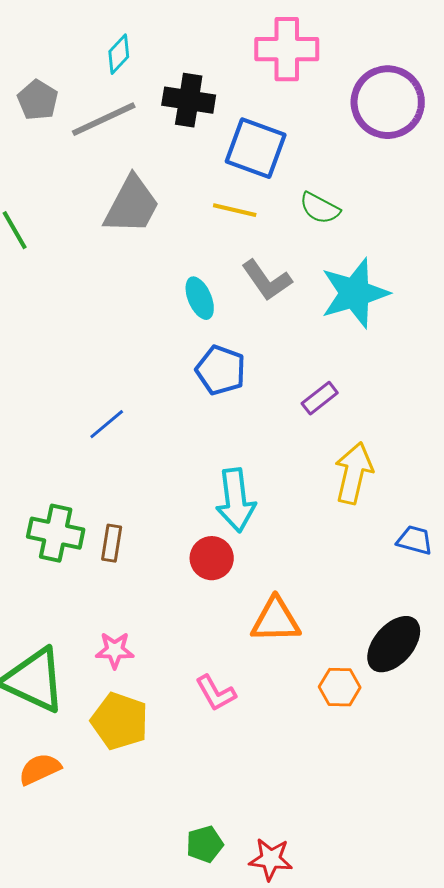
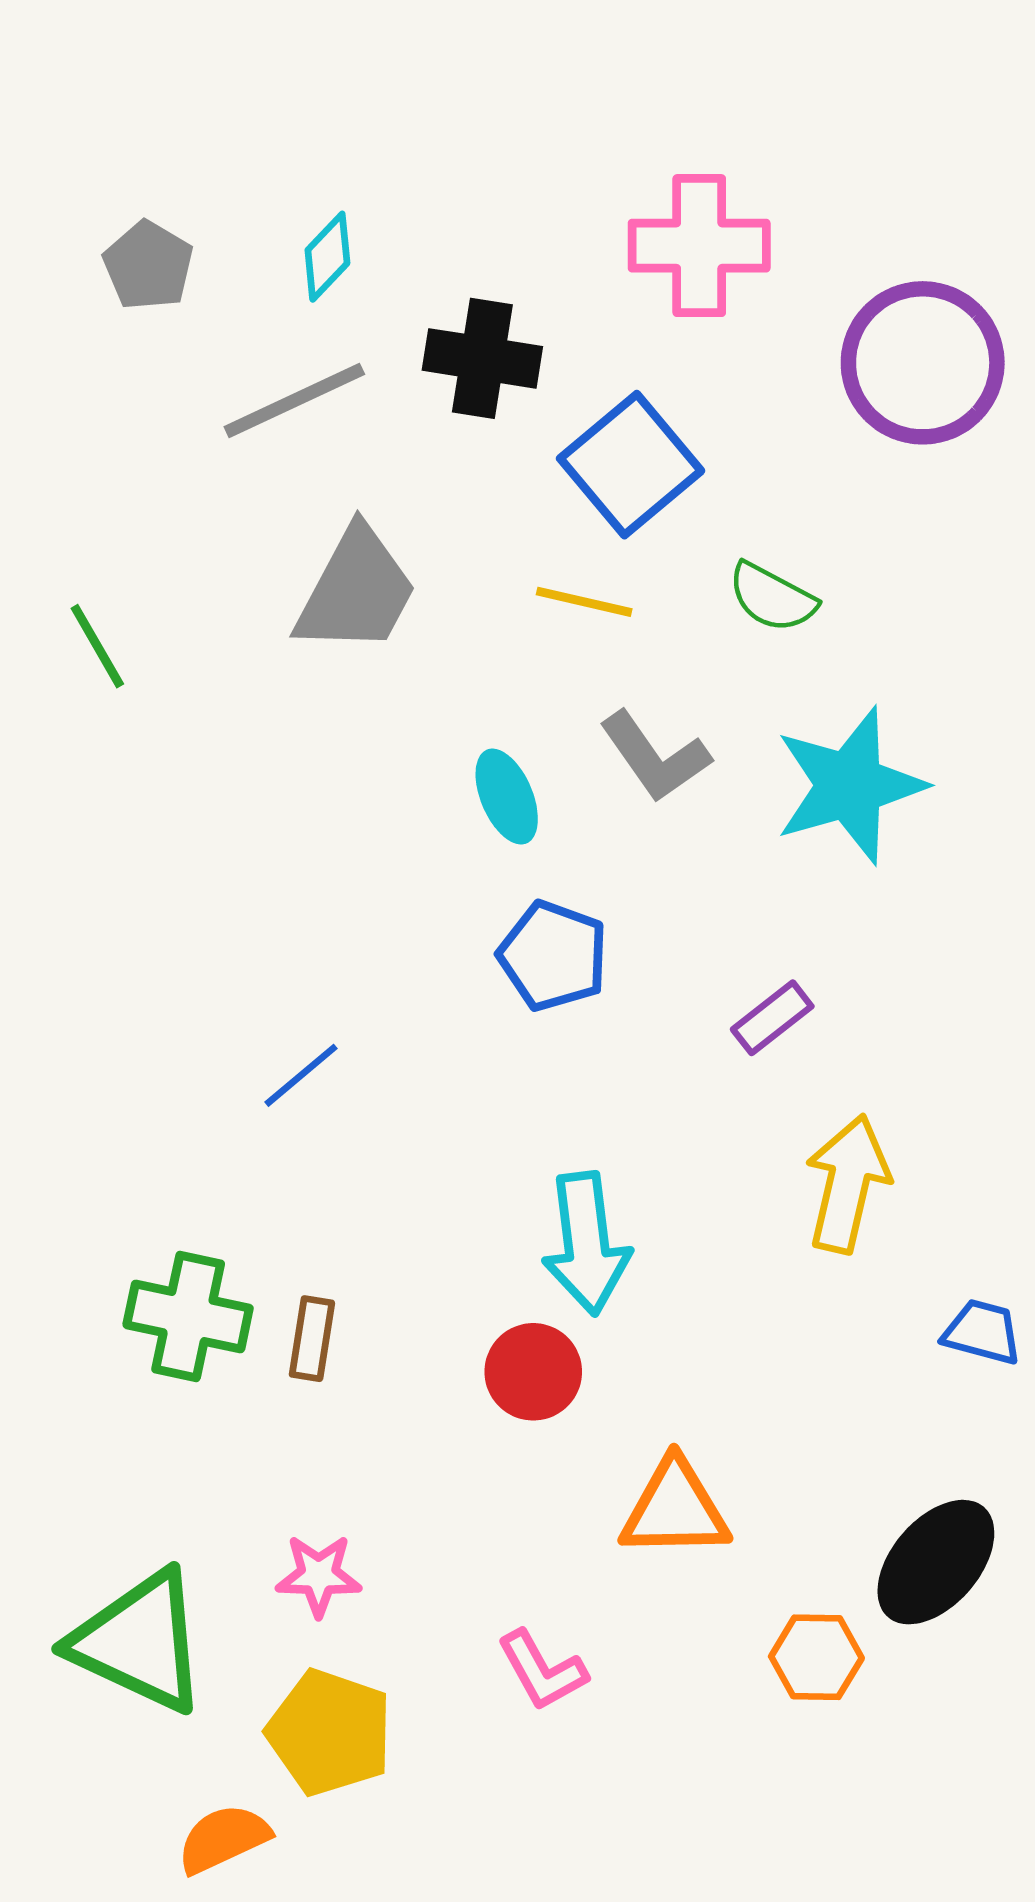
gray pentagon: (38, 100) -> (148, 266), moved
blue square: (256, 148) -> (631, 465), turned 30
orange semicircle: (40, 769) -> (223, 1839), moved

